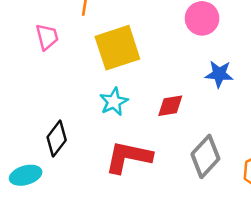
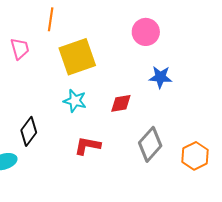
cyan star: (114, 102) -> (75, 101), turned -30
red L-shape: (128, 157) -> (87, 146), size x0.7

